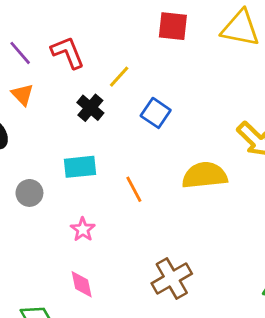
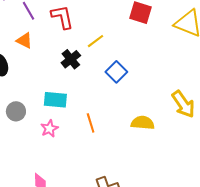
orange triangle: (22, 95) -> (24, 41), turned -30
yellow semicircle: (205, 175) -> (143, 123), size x0.7
pink star: (83, 229) -> (49, 129), moved

